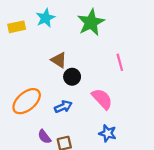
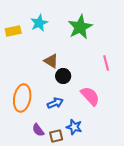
orange ellipse: (27, 101) -> (22, 98), turned -40
blue star: (108, 133) -> (74, 127), moved

